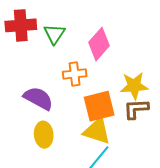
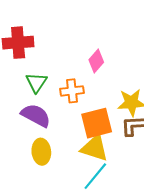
green triangle: (54, 34) -> (36, 82), moved
pink diamond: (99, 44) -> (96, 61), size x0.7

